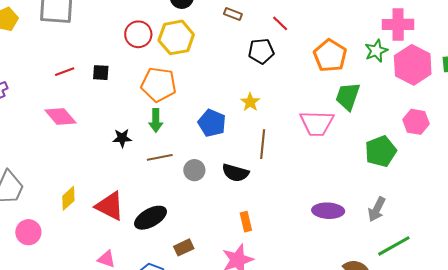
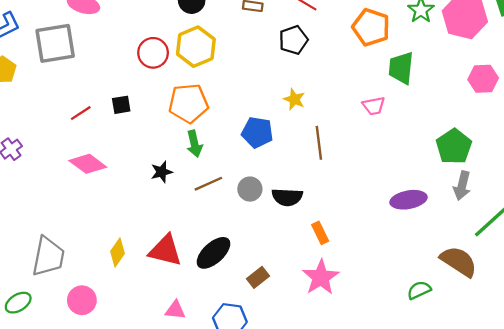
pink trapezoid: (317, 123) -> (374, 106), size x0.6
green pentagon: (381, 151) -> (454, 146), moved
black semicircle: (235, 173) -> (287, 197), moved

